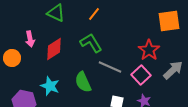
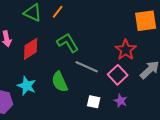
orange line: (94, 14) -> (58, 12), moved

